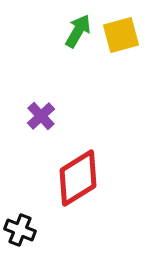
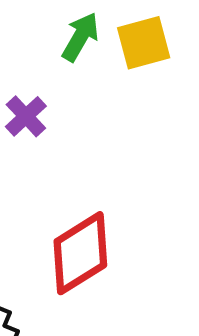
purple cross: (41, 116) -> (26, 116), moved

